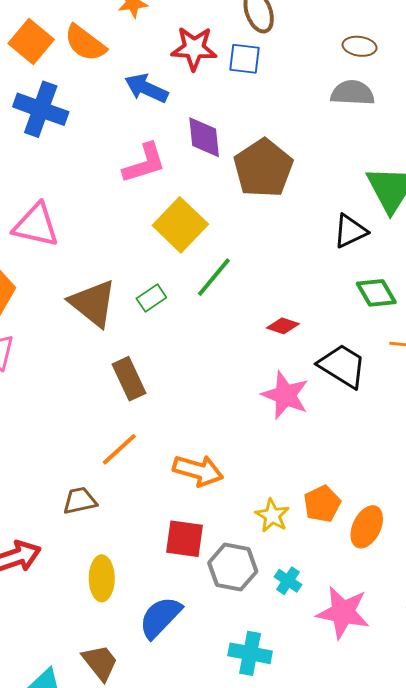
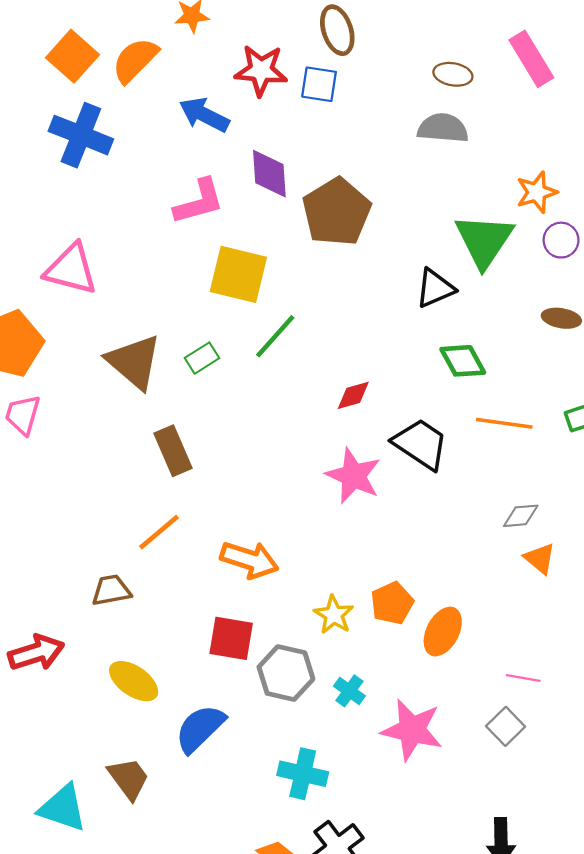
orange semicircle: (85, 43) -> (135, 60), turned 96
yellow square: (180, 225) -> (238, 274), turned -32
red diamond: (283, 326) -> (353, 395), turned -36
yellow ellipse: (102, 578) -> (134, 681), turned -57

